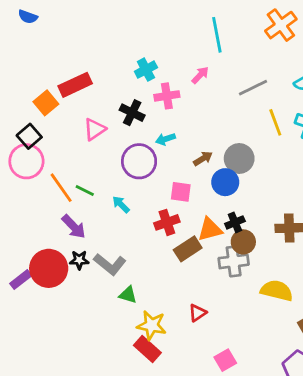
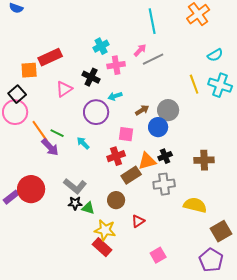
gray line: (253, 88) -> (153, 59), moved
orange square: (46, 103) -> (29, 70), turned 36
purple arrow: (74, 227) -> (50, 147), moved
brown circle: (243, 242) -> (116, 200), moved
black star: (79, 260) -> (75, 203), moved

